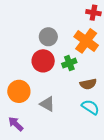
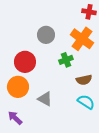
red circle: (43, 61) -> (25, 62), moved

